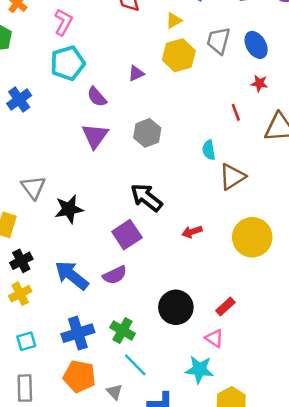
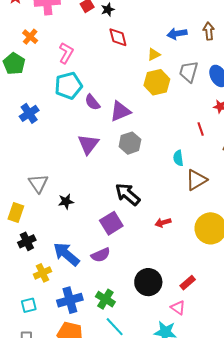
purple triangle: (136, 73) -> (120, 111), moved, size x1.6
purple semicircle: (97, 97) -> (92, 102), moved
black star: (69, 209) -> (66, 202), size x0.7
yellow cross: (20, 294) -> (43, 273), moved

